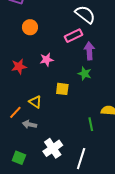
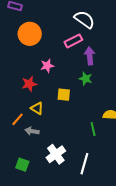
orange circle: (30, 27) -> (30, 34), size x1.5
red star: (19, 67) -> (29, 84), moved

